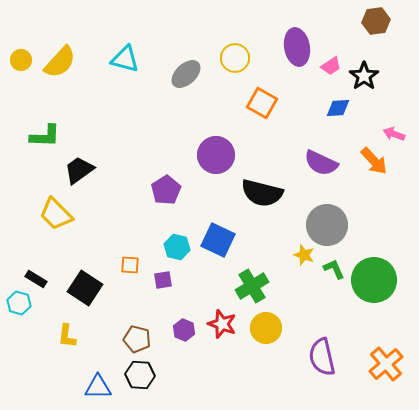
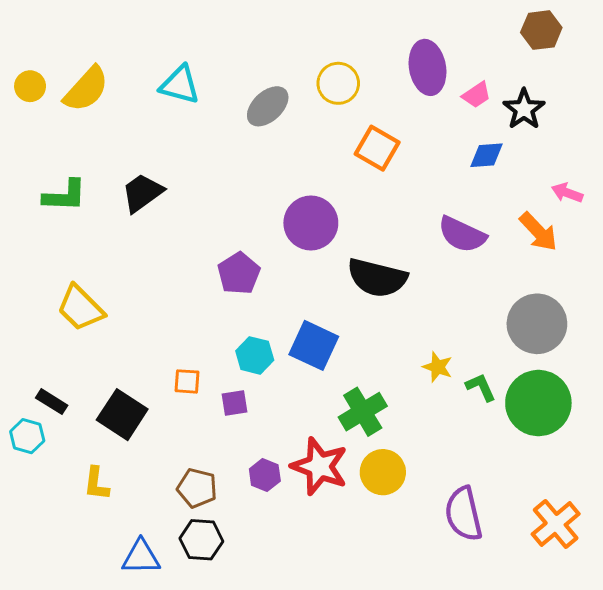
black trapezoid: (79, 170) -> (142, 193), moved
gray circle: (327, 225) -> (537, 324), moved
red star: (222, 324) -> (320, 466), size x1.4

